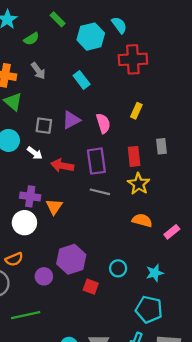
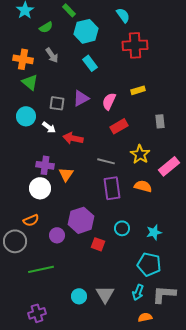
cyan hexagon: (91, 37) -> (86, 31), moved
yellow rectangle: (136, 111) -> (138, 90), turned 48
pink semicircle: (103, 123) -> (109, 101), turned -138
red rectangle: (134, 156) -> (119, 126), moved, turned 66
purple rectangle: (96, 161) -> (112, 188), moved
pink rectangle: (172, 232) -> (169, 166), moved, size x1.5

